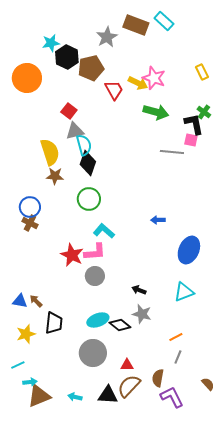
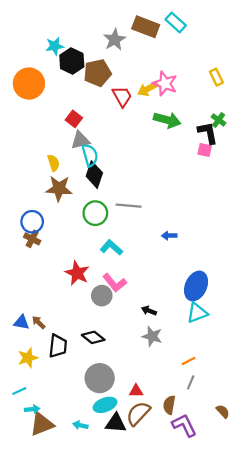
yellow arrow: (138, 83) -> (148, 89), turned 126
yellow semicircle: (50, 152) -> (54, 163), size x0.6
gray line: (172, 152) -> (129, 206), moved
brown star: (55, 176) -> (59, 189), size x1.4
blue ellipse: (189, 250) -> (196, 286), moved
pink L-shape: (95, 252) -> (115, 283), moved, turned 55
cyan ellipse: (98, 320) -> (105, 405), moved
black diamond: (120, 325) -> (93, 337), moved

